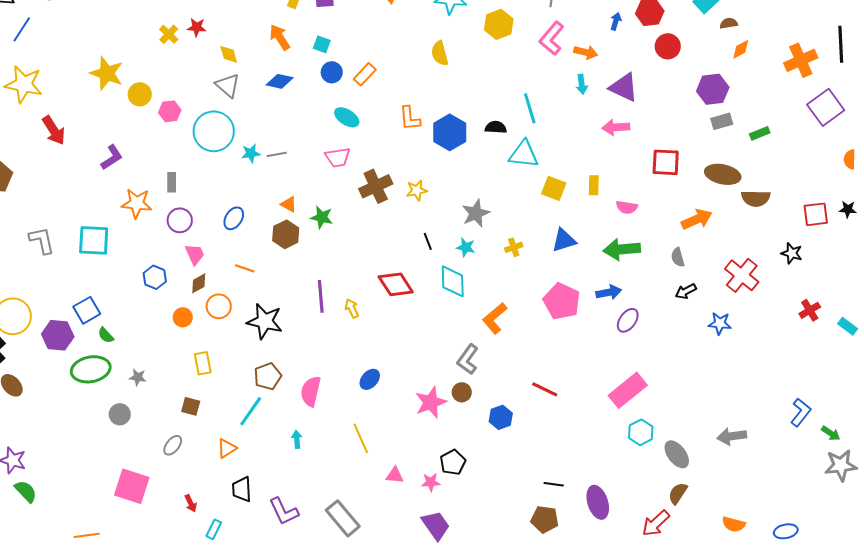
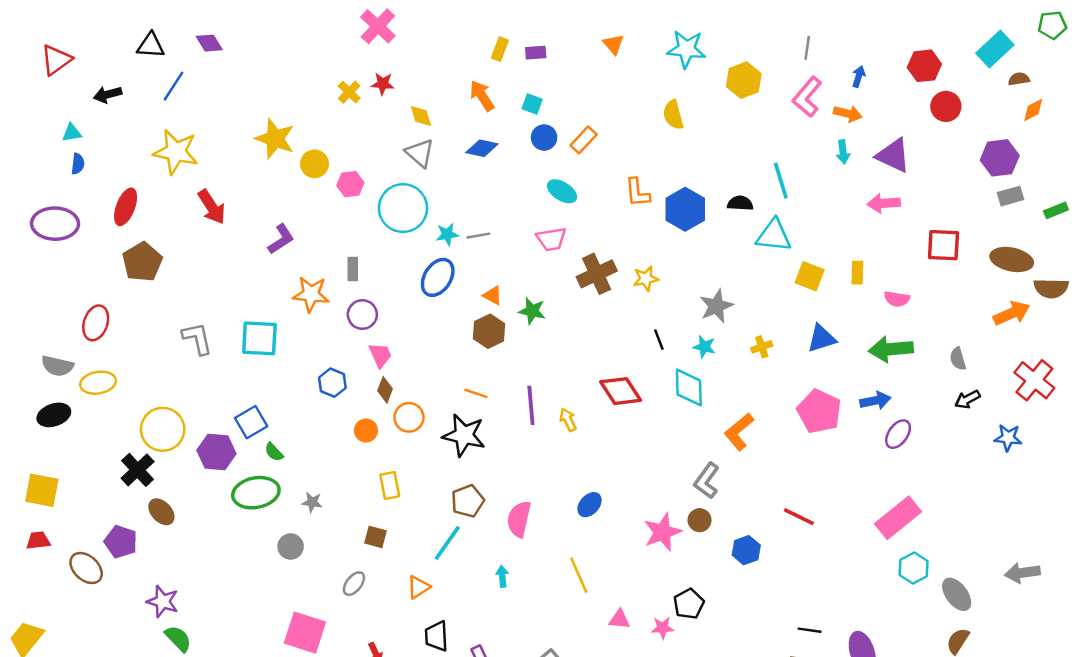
blue arrow: (616, 21) -> (859, 77), moved
blue ellipse: (234, 218) -> (438, 277), moved, size x1.4
orange arrow: (697, 219) -> (1012, 313), moved
orange line: (245, 268) -> (476, 393), moved
brown diamond: (199, 283) -> (385, 390), turned -40

